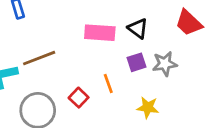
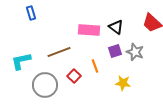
brown line: (39, 58) -> (59, 52), moved
gray star: (165, 64) -> (135, 52), turned 30

